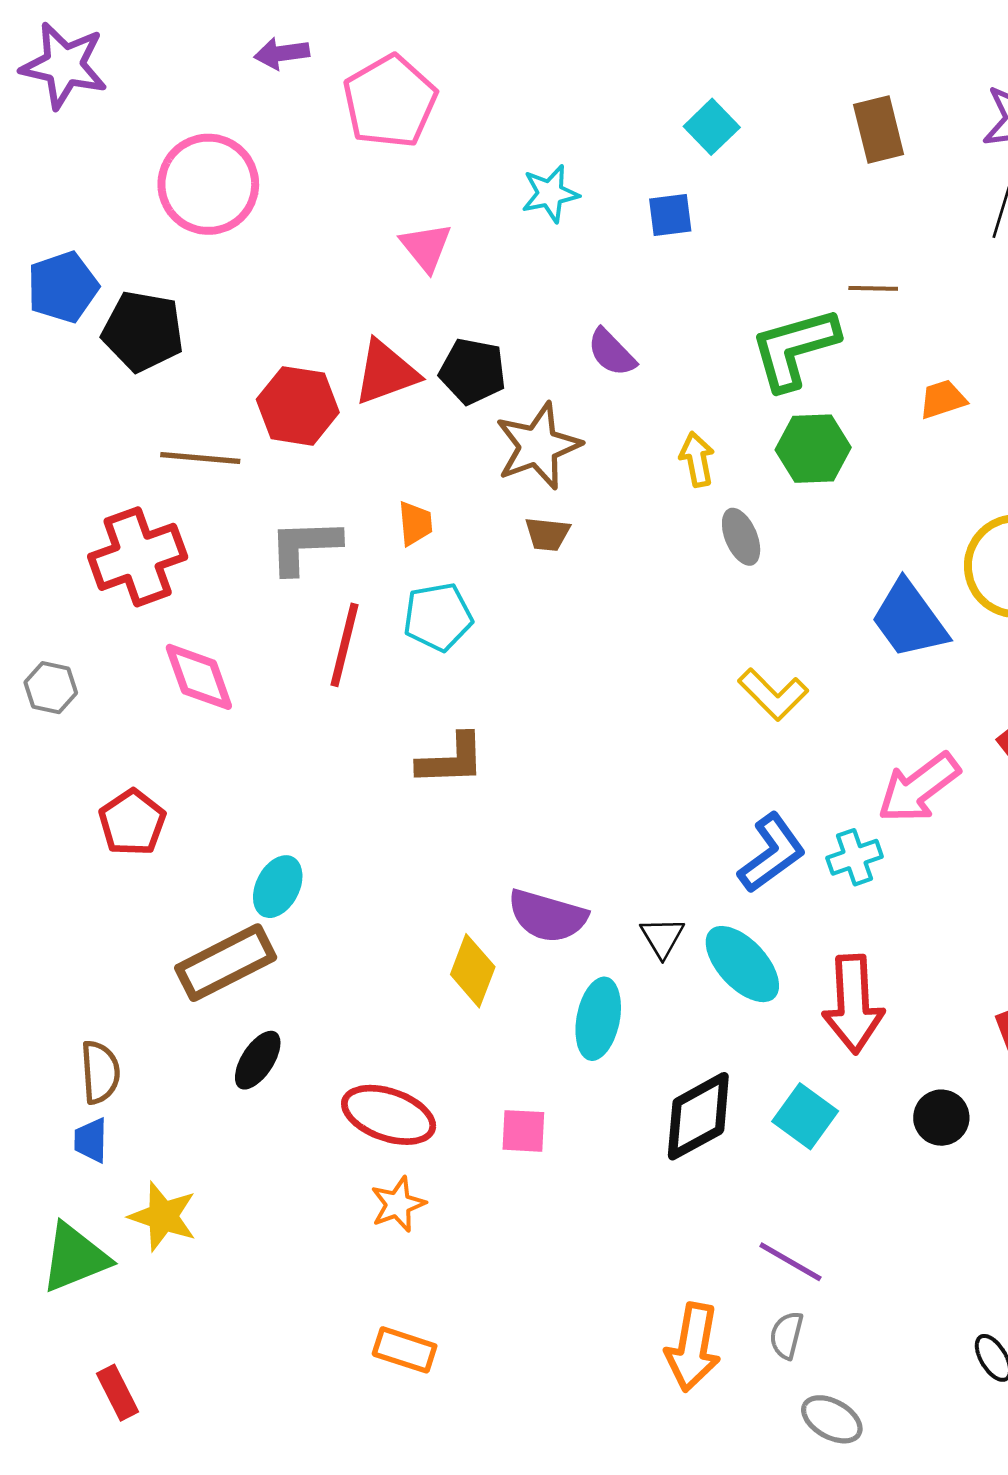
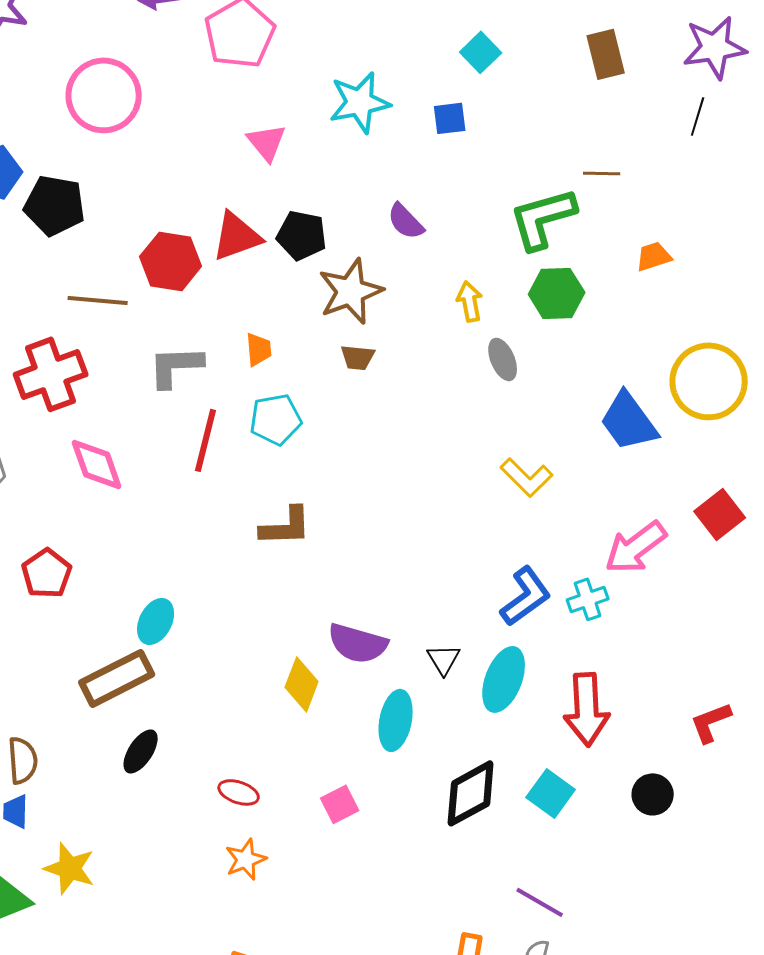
cyan star: (550, 194) -> (360, 102), size x1.4
cyan ellipse: (742, 964) -> (504, 679), turned 64
red ellipse: (389, 1115) -> (239, 792), size x0.6
pink square: (523, 1131) -> (340, 804), turned -30

